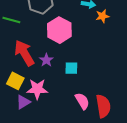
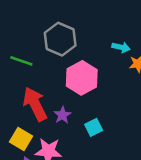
cyan square: (71, 68) -> (94, 127), turned -32

